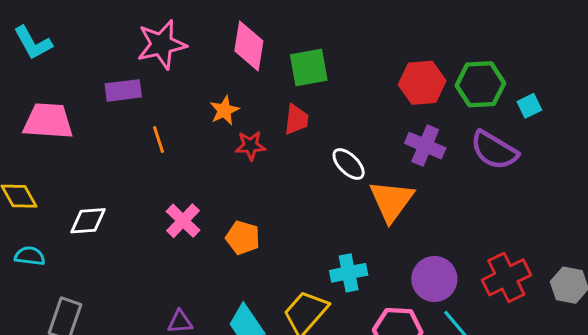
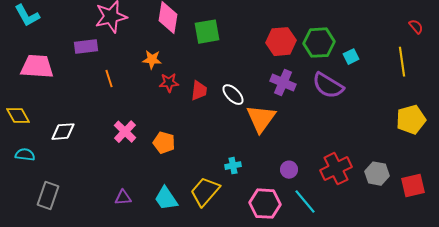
orange star: (224, 110) -> (152, 60), turned 30
red trapezoid: (296, 120) -> (199, 91), moved
cyan cross: (349, 273) -> (233, 166), size x0.7
purple circle: (434, 279) -> (289, 170), size x0.6

